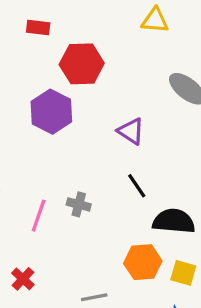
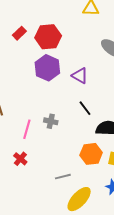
red rectangle: (38, 27) -> (19, 33), moved, turned -48
purple hexagon: (51, 112) -> (47, 68), moved
red cross: (23, 279) -> (20, 159), moved

